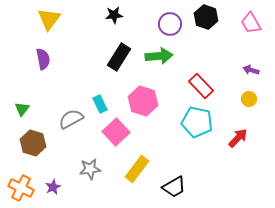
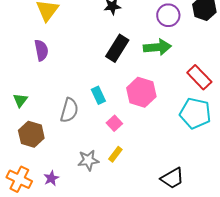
gray semicircle: (71, 119) -> (69, 110), turned 135
pink square: (116, 132) -> (114, 123), size x0.6
yellow rectangle: (137, 169) -> (115, 154), moved, size x0.6

